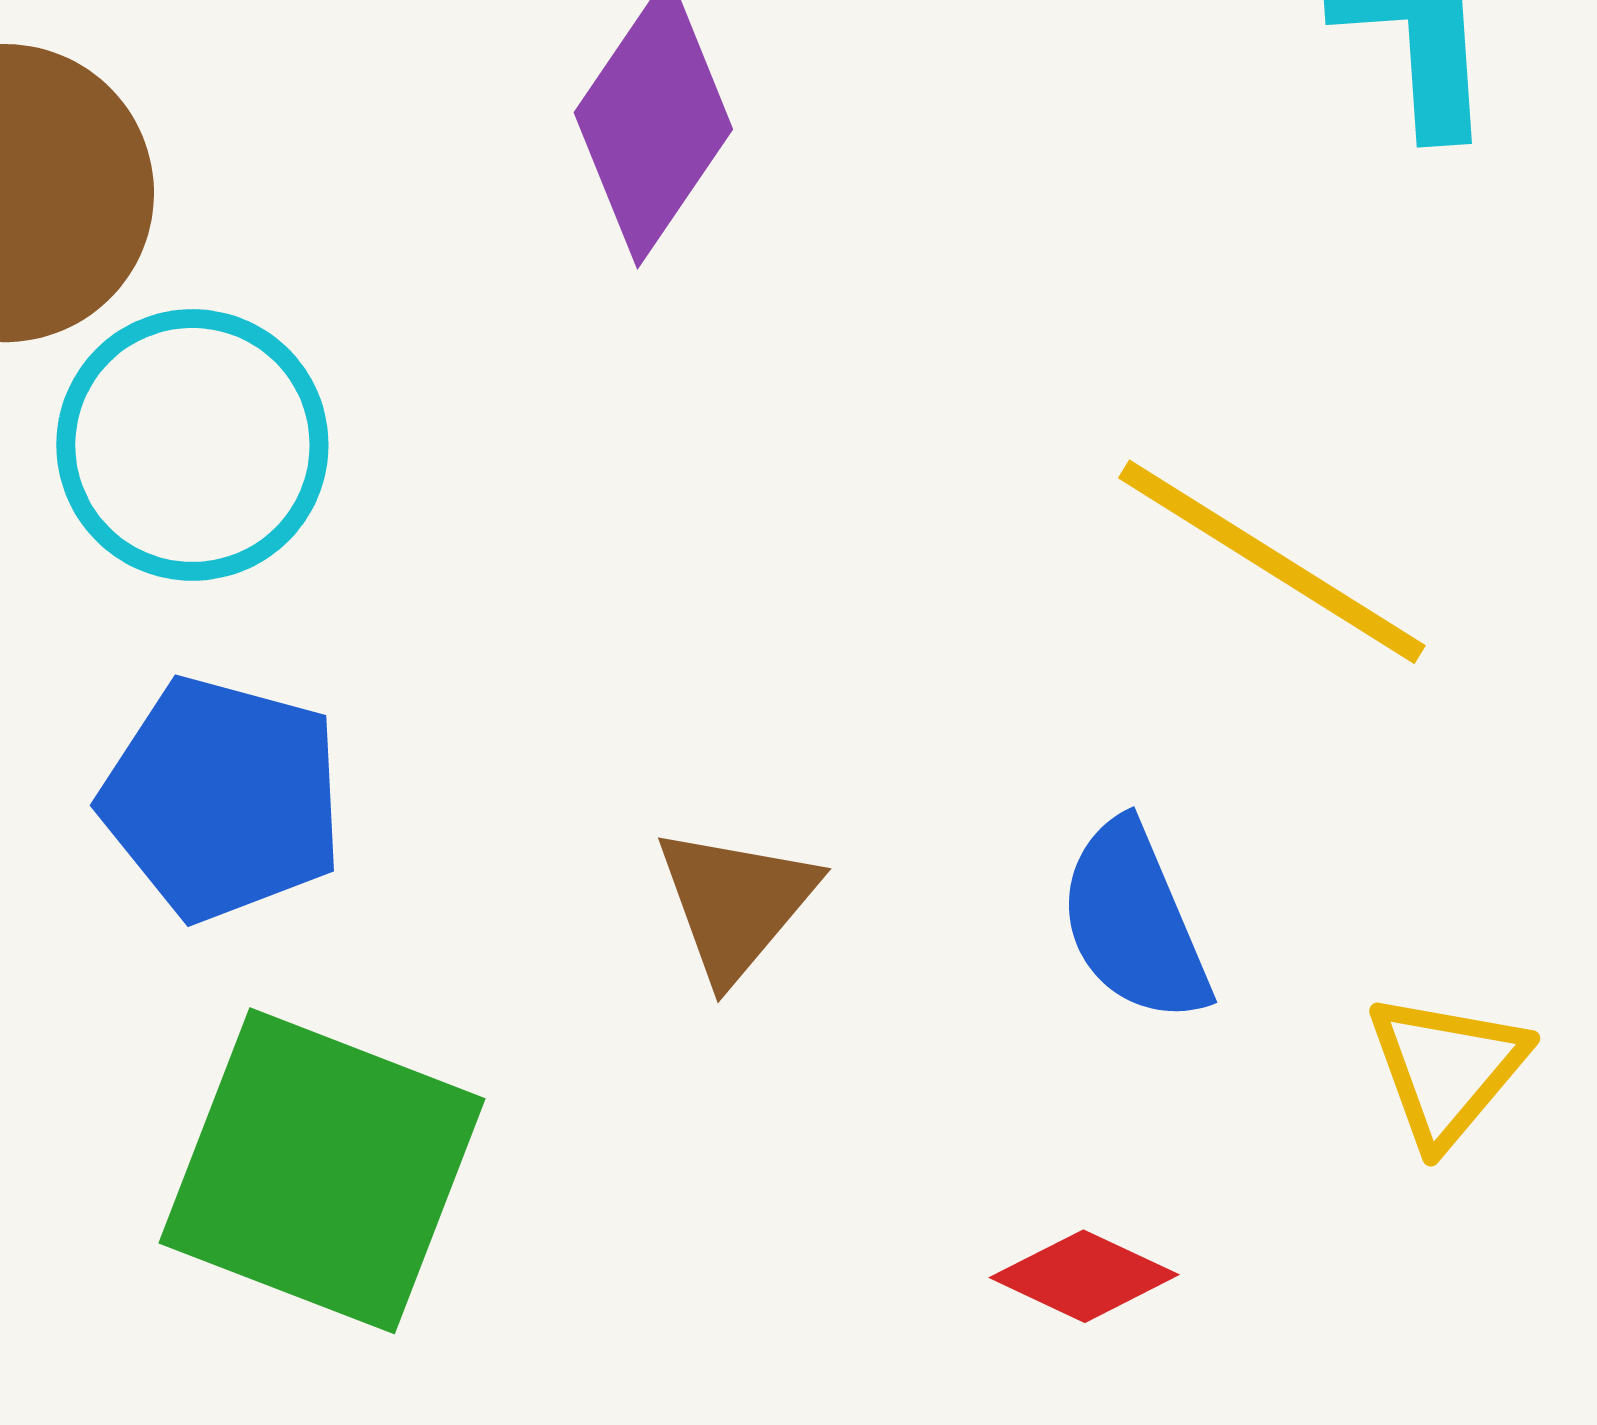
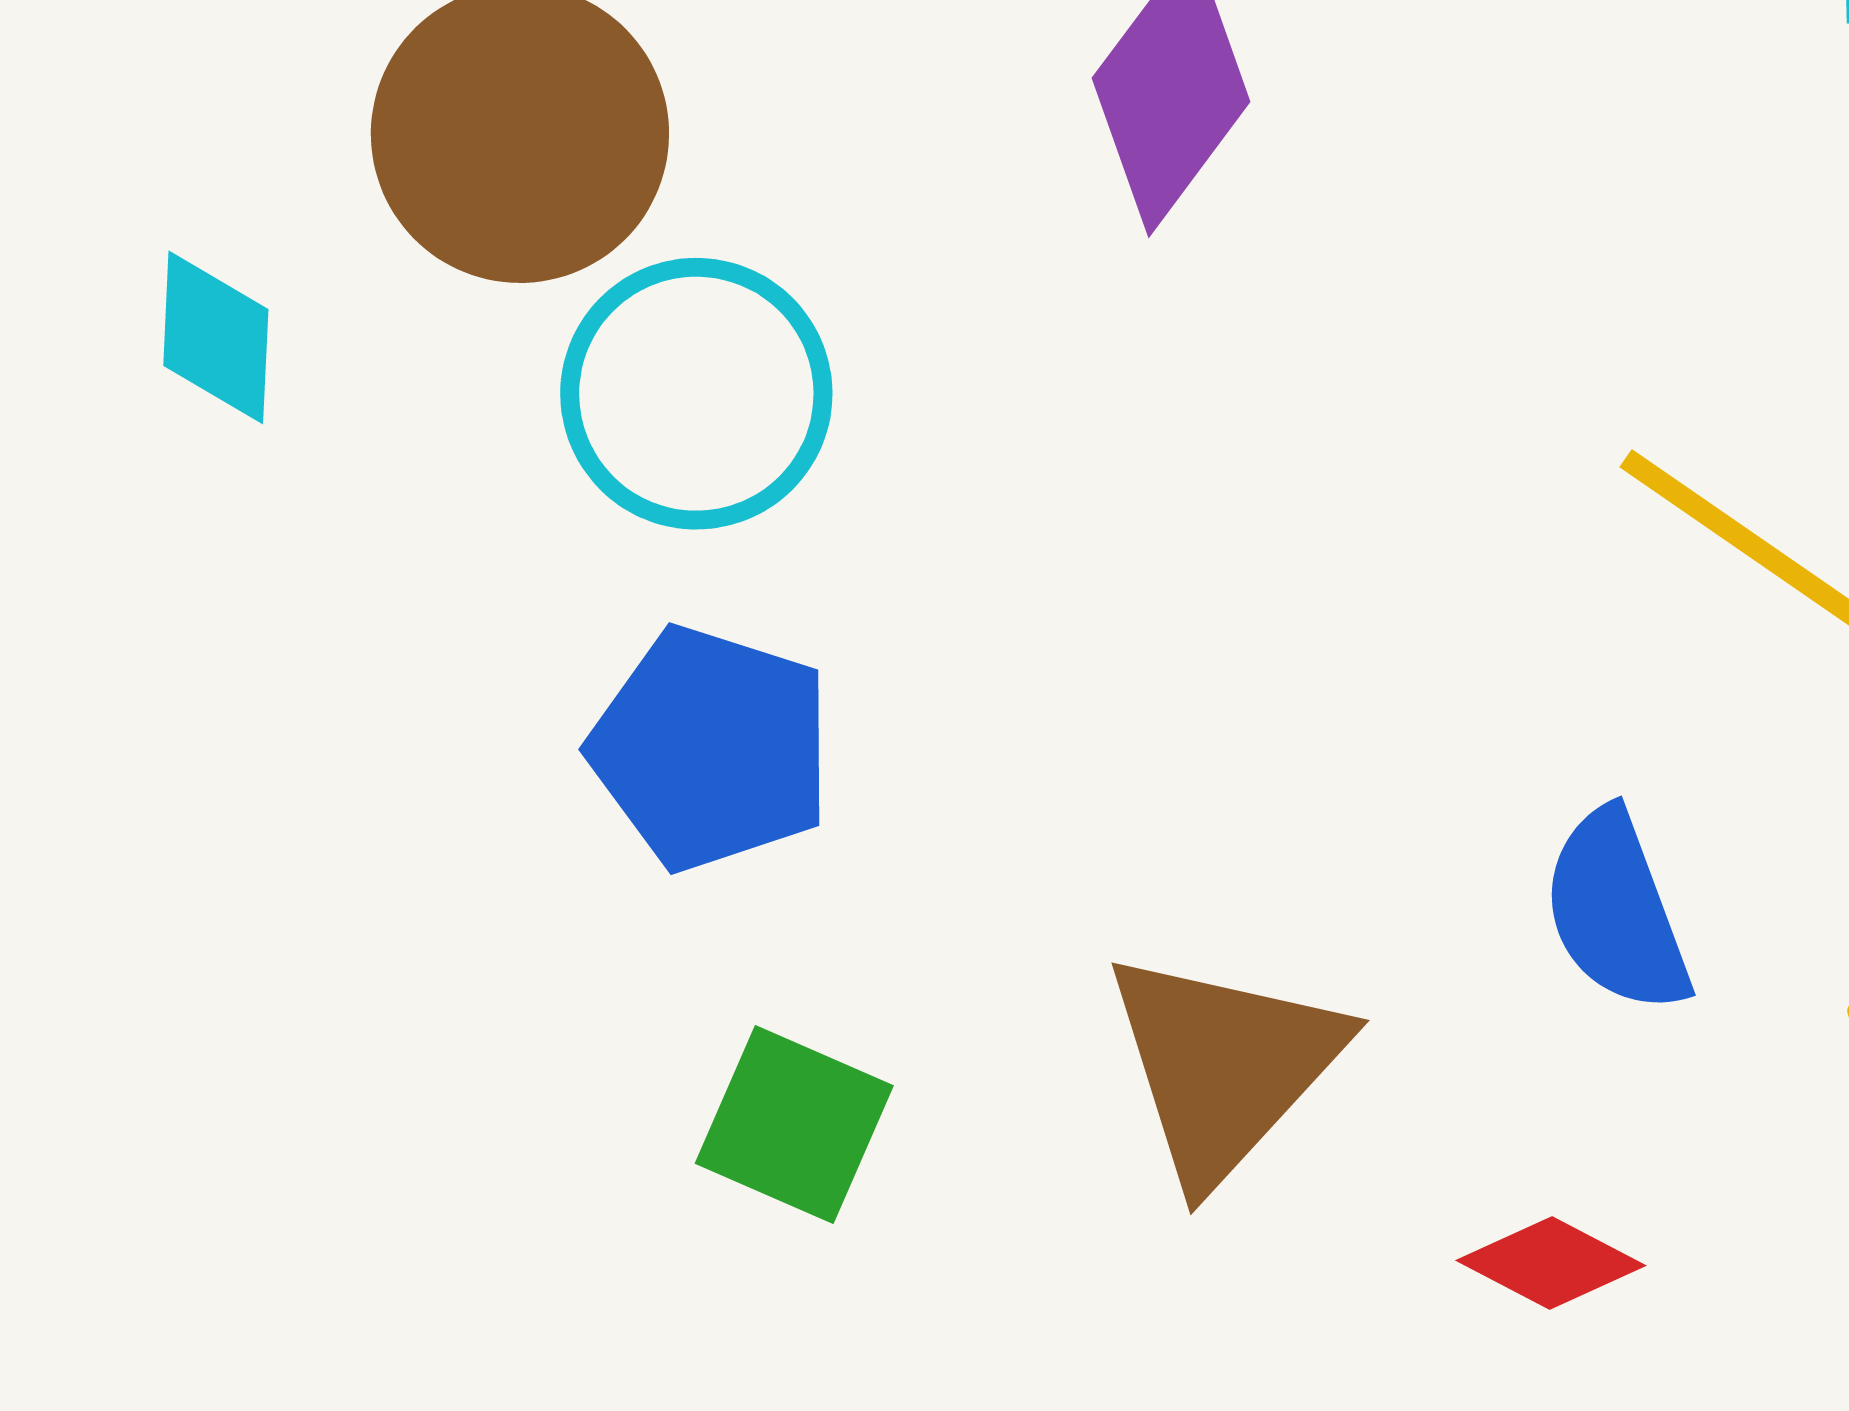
brown triangle: (736, 903) -> (1224, 1066), moved, size x1.5
green square: (322, 1171) -> (794, 1125), size x0.6

